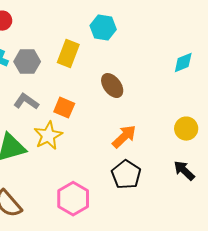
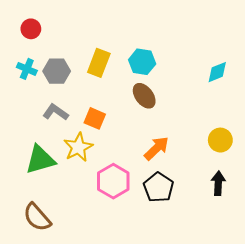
cyan hexagon: (103, 28) -> (142, 62), moved
black arrow: (184, 171) -> (218, 183), turned 50
pink hexagon: (73, 199) -> (113, 181), moved

